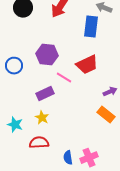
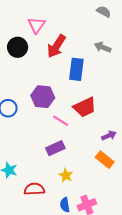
blue rectangle: (91, 27) -> (76, 69), moved
purple rectangle: (45, 94) -> (55, 148), moved
yellow star: (42, 118) -> (66, 175), moved

